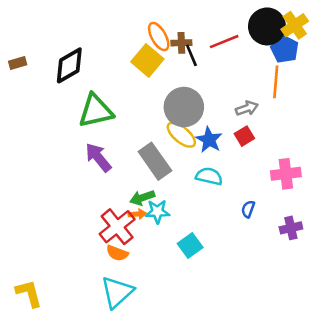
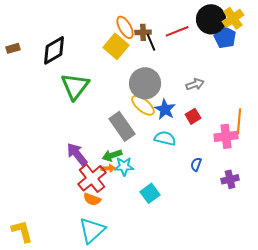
orange line: (276, 82) -> (239, 121), moved
green triangle: (96, 111) -> (75, 86), turned -40
red square: (244, 136) -> (193, 116), moved
purple arrow: (98, 157) -> (77, 154), moved

